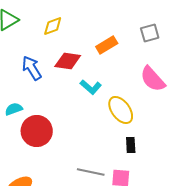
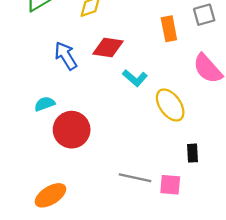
orange rectangle: (107, 45) -> (169, 29), moved, turned -70
black rectangle: (131, 145) -> (192, 153), moved

